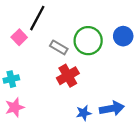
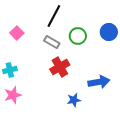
black line: (37, 18) -> (54, 16), moved
green circle: (88, 41) -> (78, 36), size x0.7
blue arrow: (112, 108) -> (99, 82), moved

